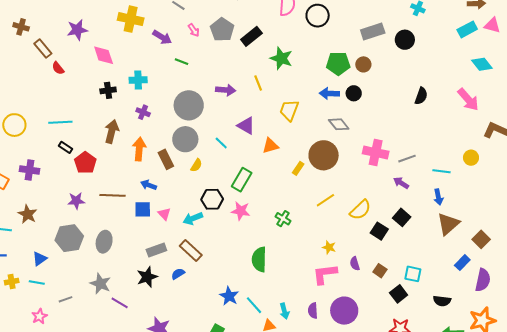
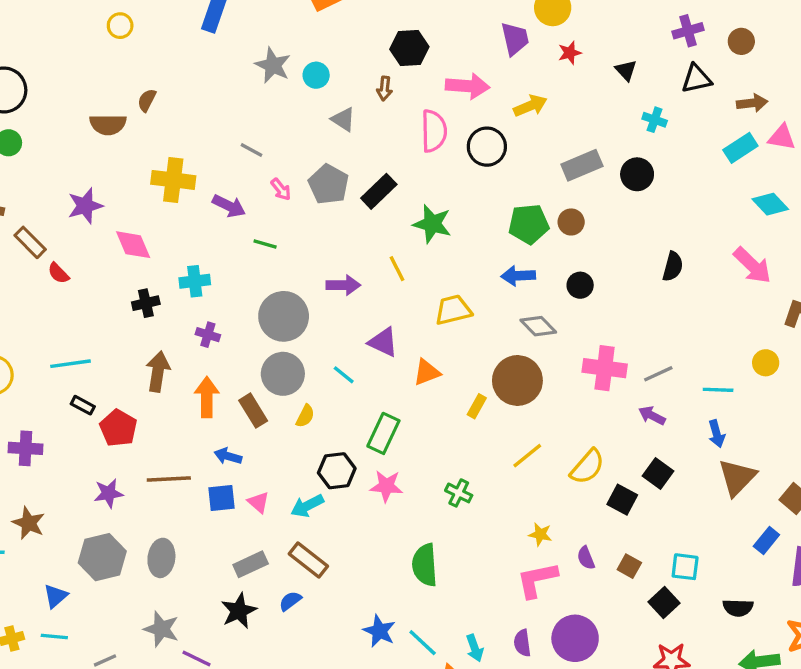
black circle: (354, 93) -> (580, 285), moved
yellow trapezoid: (289, 110) -> (453, 310), turned 60

